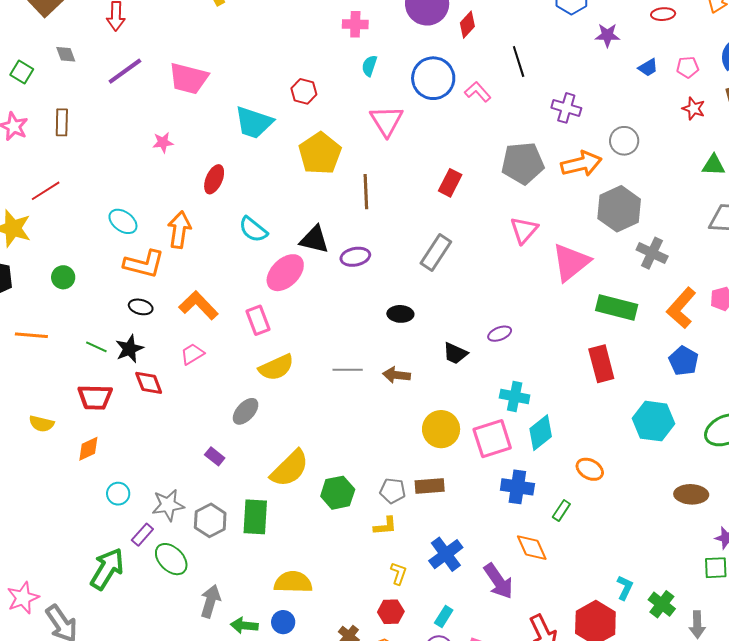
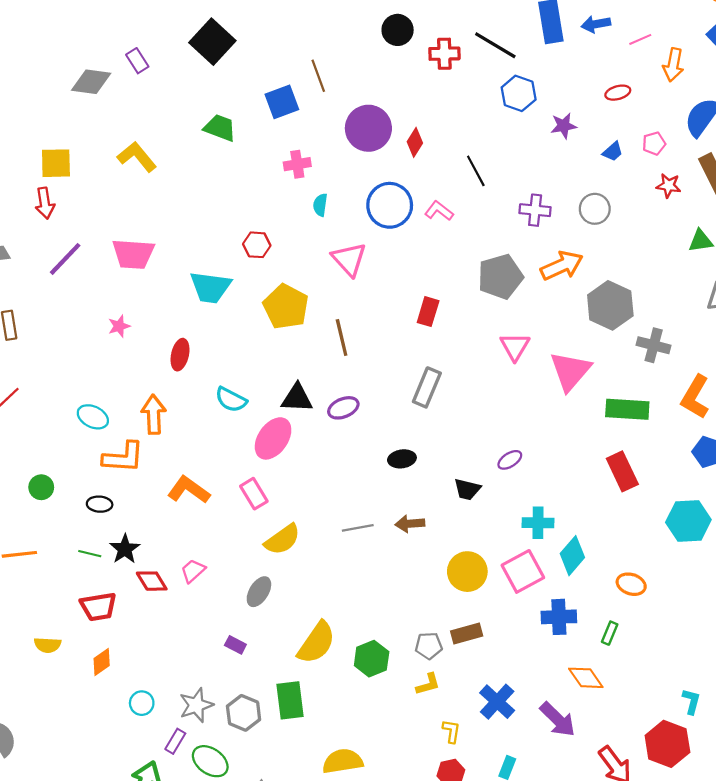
gray circle: (624, 141) -> (595, 209), moved
black ellipse: (141, 307) -> (100, 504), moved
pink trapezoid: (192, 354) -> (193, 571), moved

